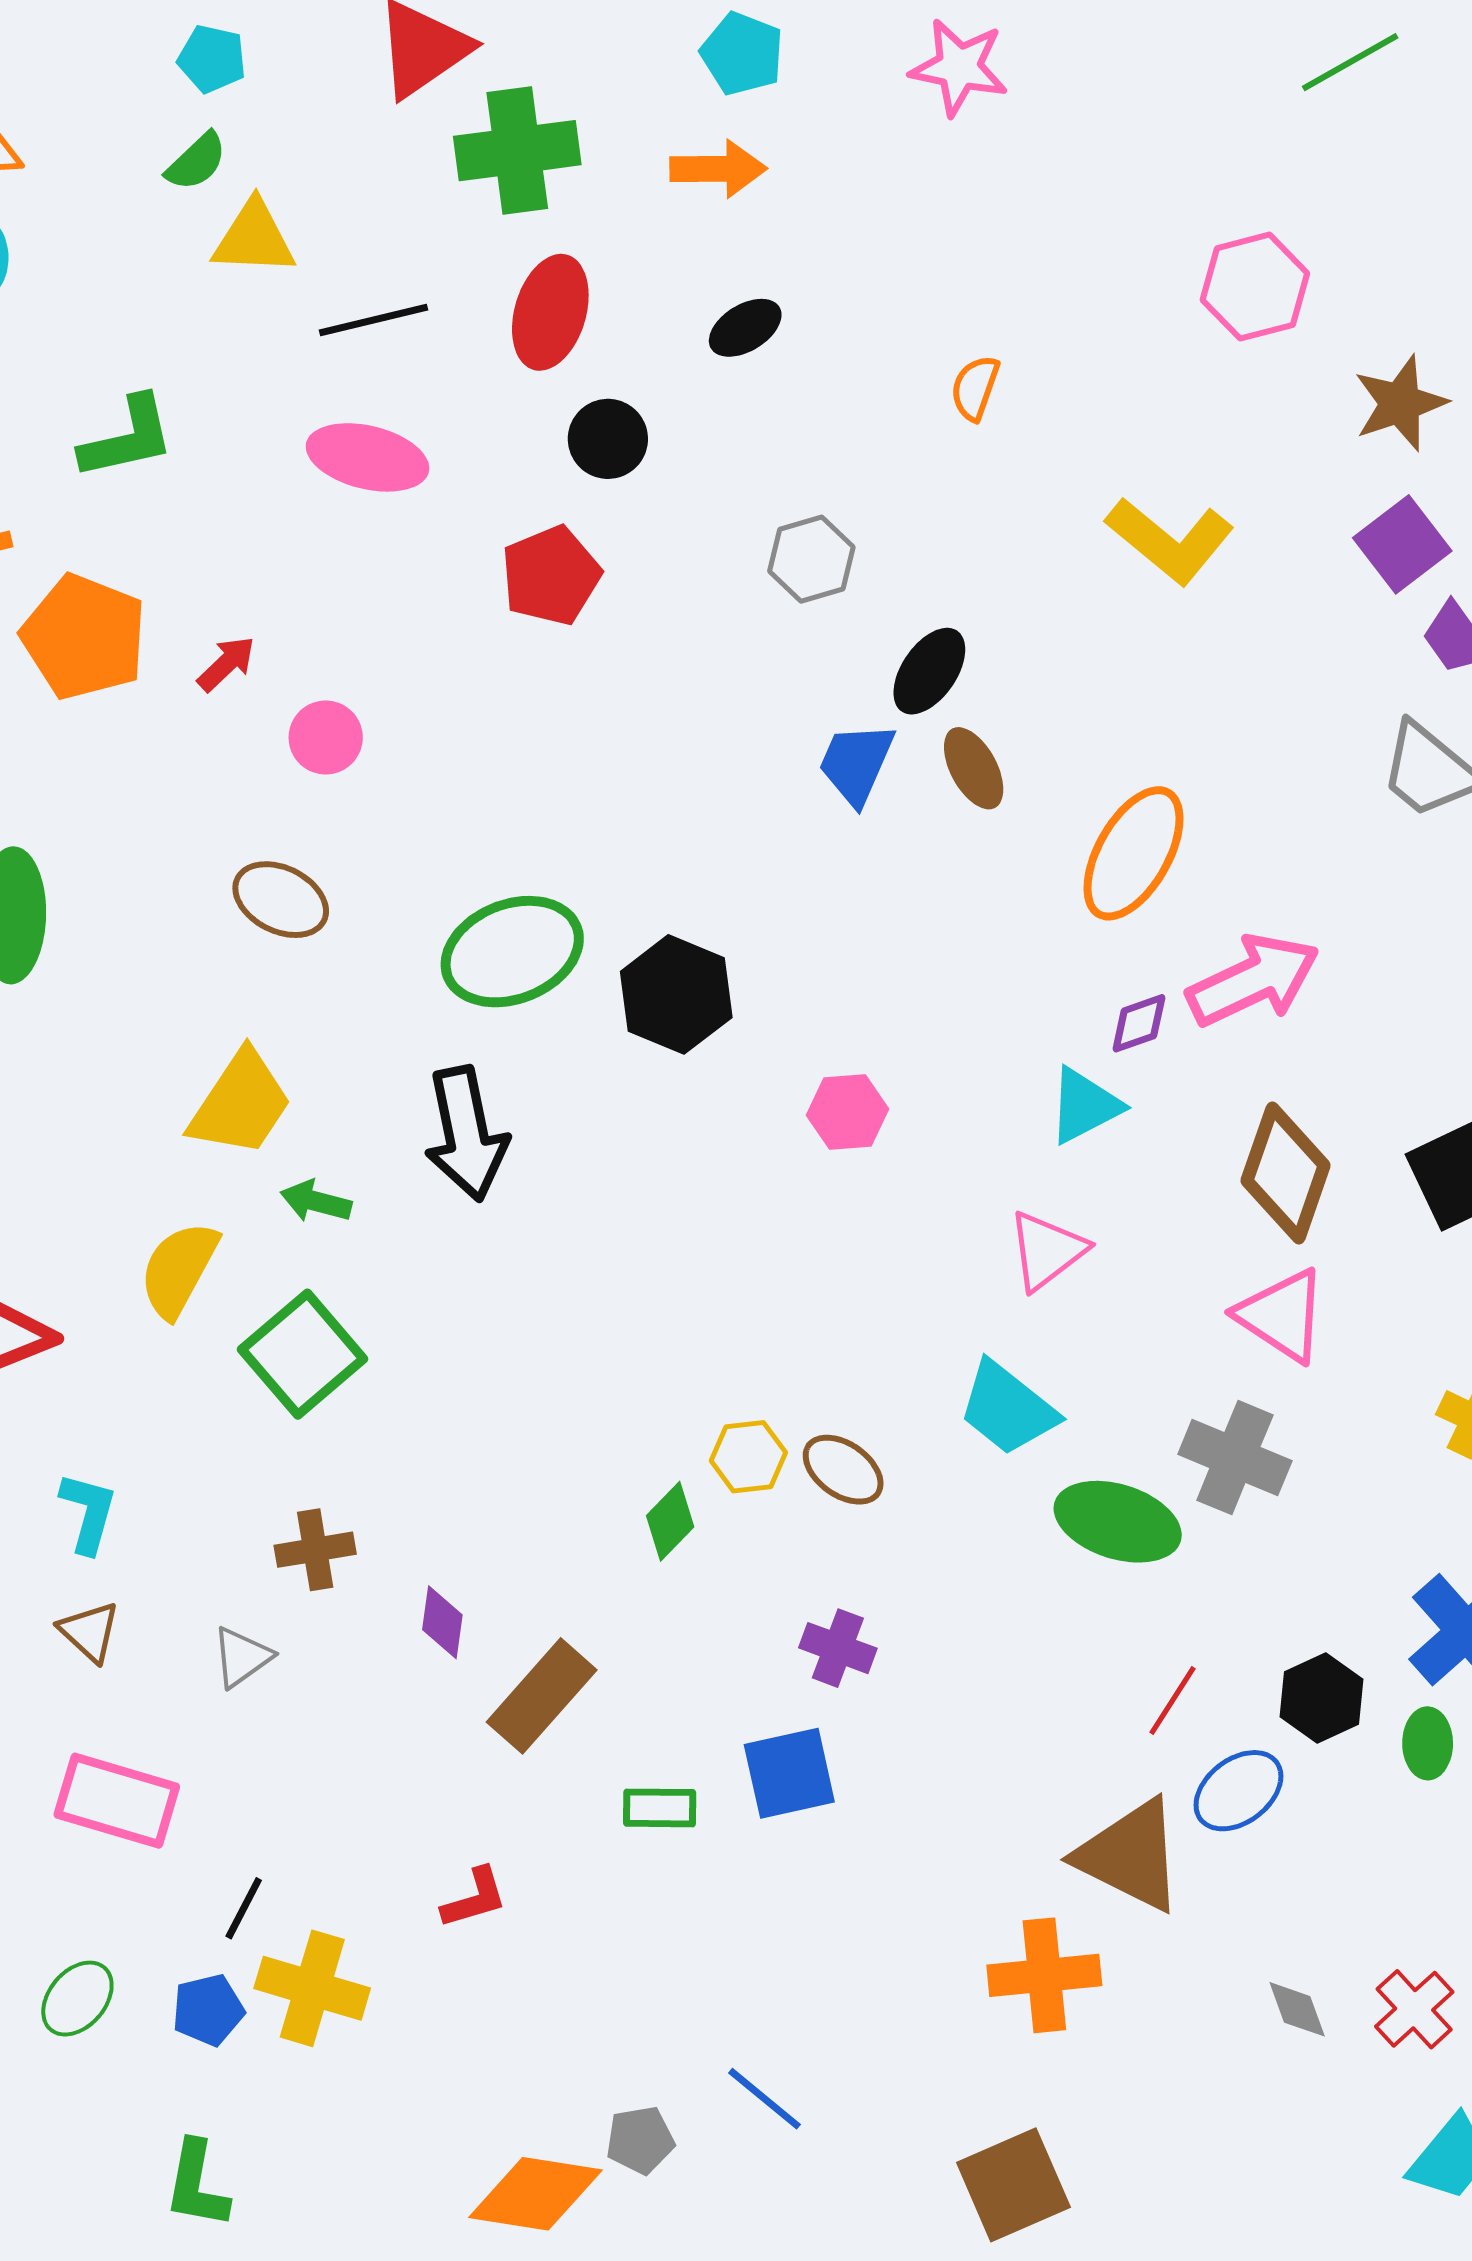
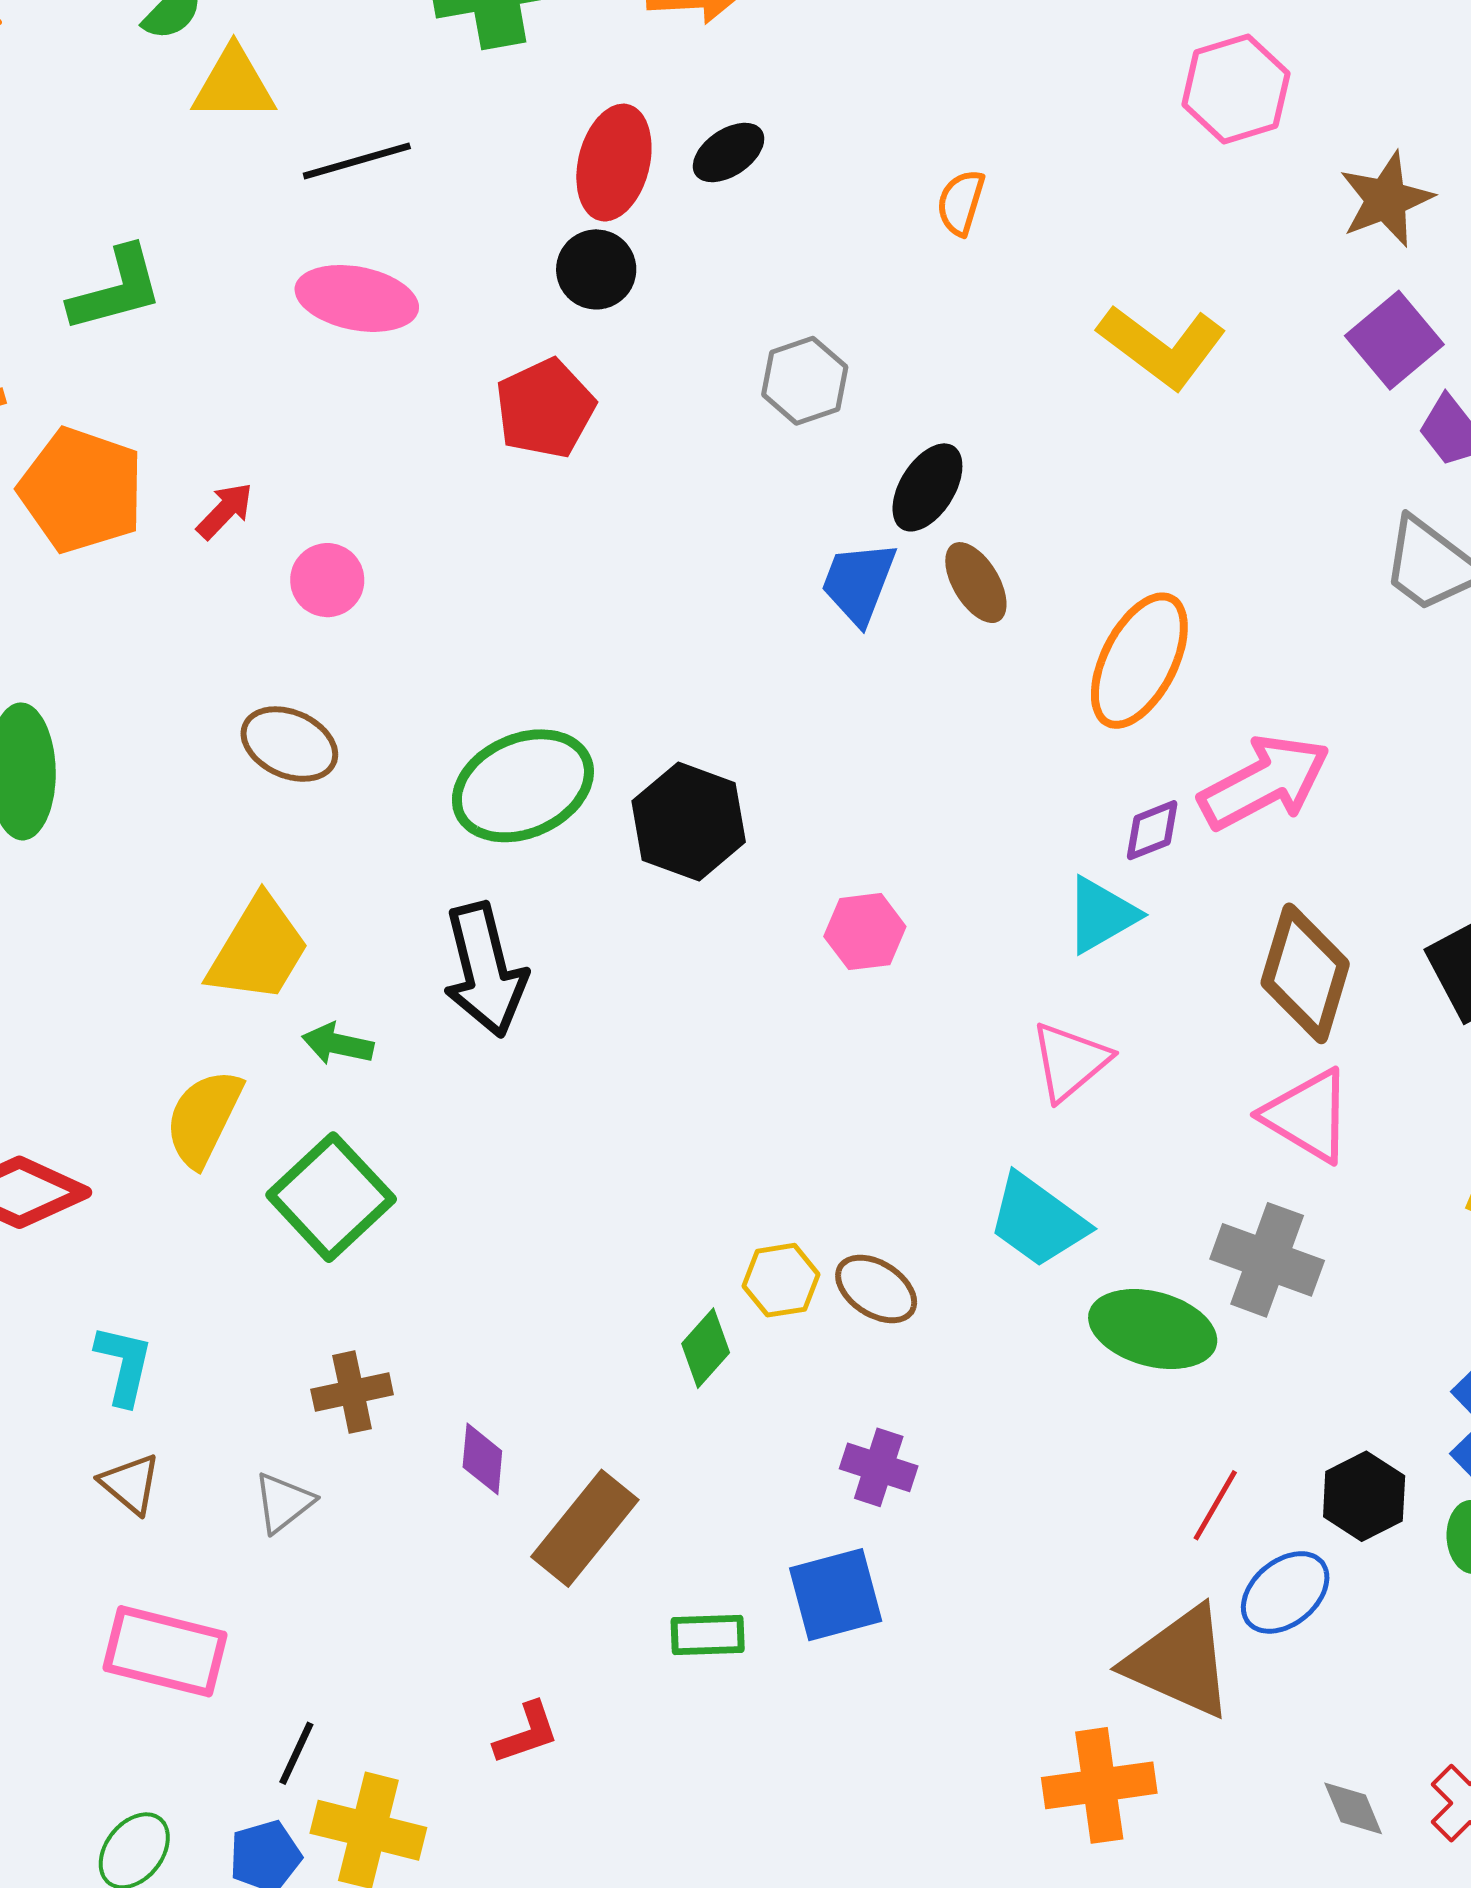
red ellipse: (550, 312) -> (614, 163), moved

